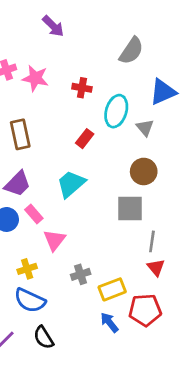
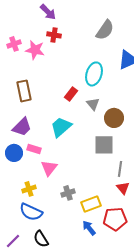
red cross: (82, 88) -> (54, 35), moved
gray triangle: (145, 128) -> (93, 104), moved
pink rectangle: (34, 214) -> (34, 149), turned -32

